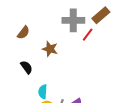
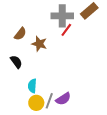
brown semicircle: (23, 33) -> (20, 34), moved
red line: (88, 35) -> (66, 30), moved

